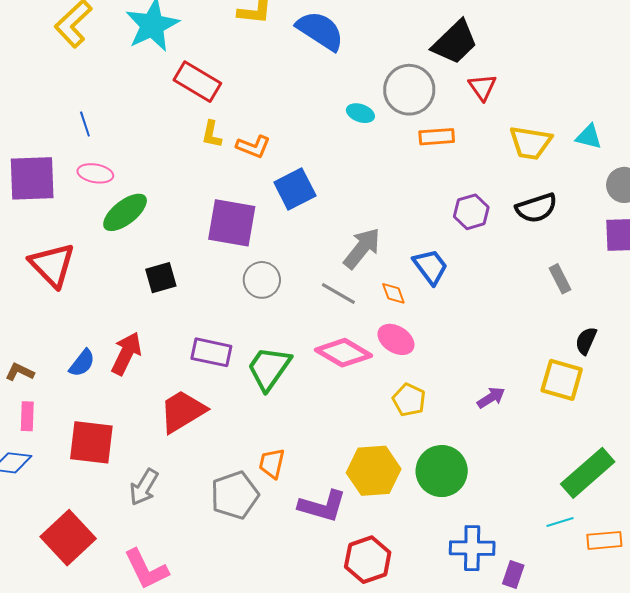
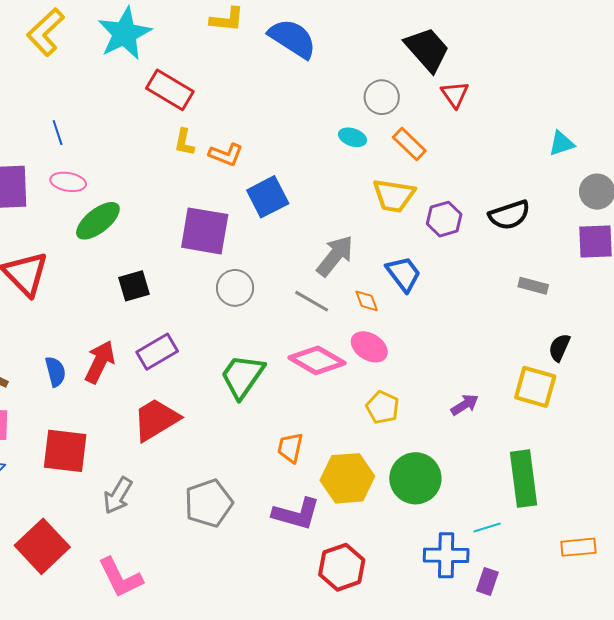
black trapezoid: (455, 42) -> (427, 49), turned -87
gray circle: (409, 90) -> (382, 97), size x0.7
cyan ellipse: (360, 113) -> (353, 137), moved
orange rectangle: (437, 137) -> (409, 144), turned 48
cyan triangle: (589, 137) -> (561, 144), turned -32
yellow trapezoid: (531, 143) -> (394, 196), moved
gray rectangle: (560, 279) -> (533, 286), turned -48
purple rectangle: (211, 352) -> (157, 352), moved, turned -42
blue semicircle: (82, 363) -> (55, 372), turned -52
orange trapezoid: (272, 463) -> (290, 448), moved
green rectangle: (588, 473) -> (523, 479), moved, turned -56
cyan line: (560, 522) -> (487, 527), moved

